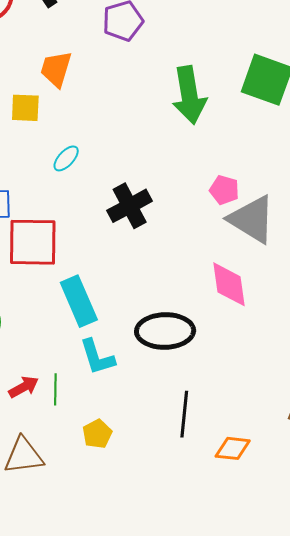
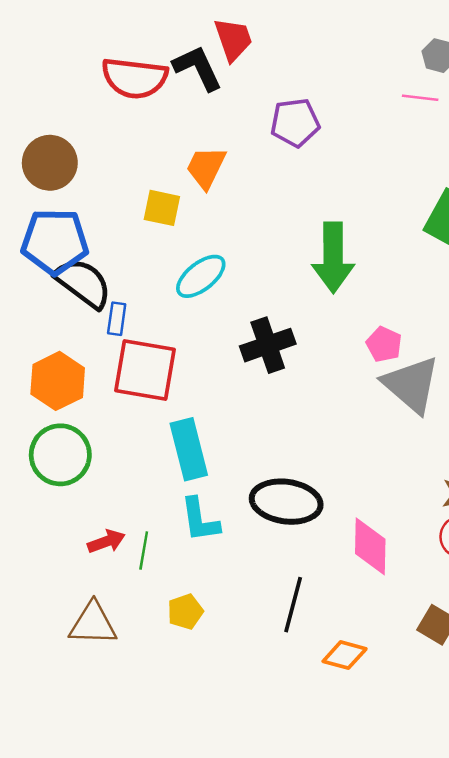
green arrow: (189, 95) -> (333, 258), moved
cyan ellipse: (66, 158) -> (201, 276), size x1.5
pink diamond: (229, 284) -> (370, 546), moved

